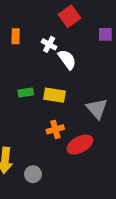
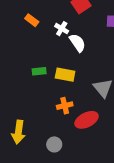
orange rectangle: (16, 36) -> (32, 20), turned -56
gray circle: (33, 174) -> (54, 144), moved

